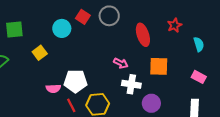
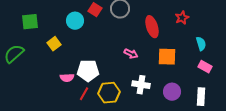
cyan semicircle: (199, 44) -> (201, 44), moved
white cross: (131, 84) -> (141, 85), moved
purple circle: (151, 103) -> (172, 92), moved
red line: (71, 105) -> (84, 94), turned 56

